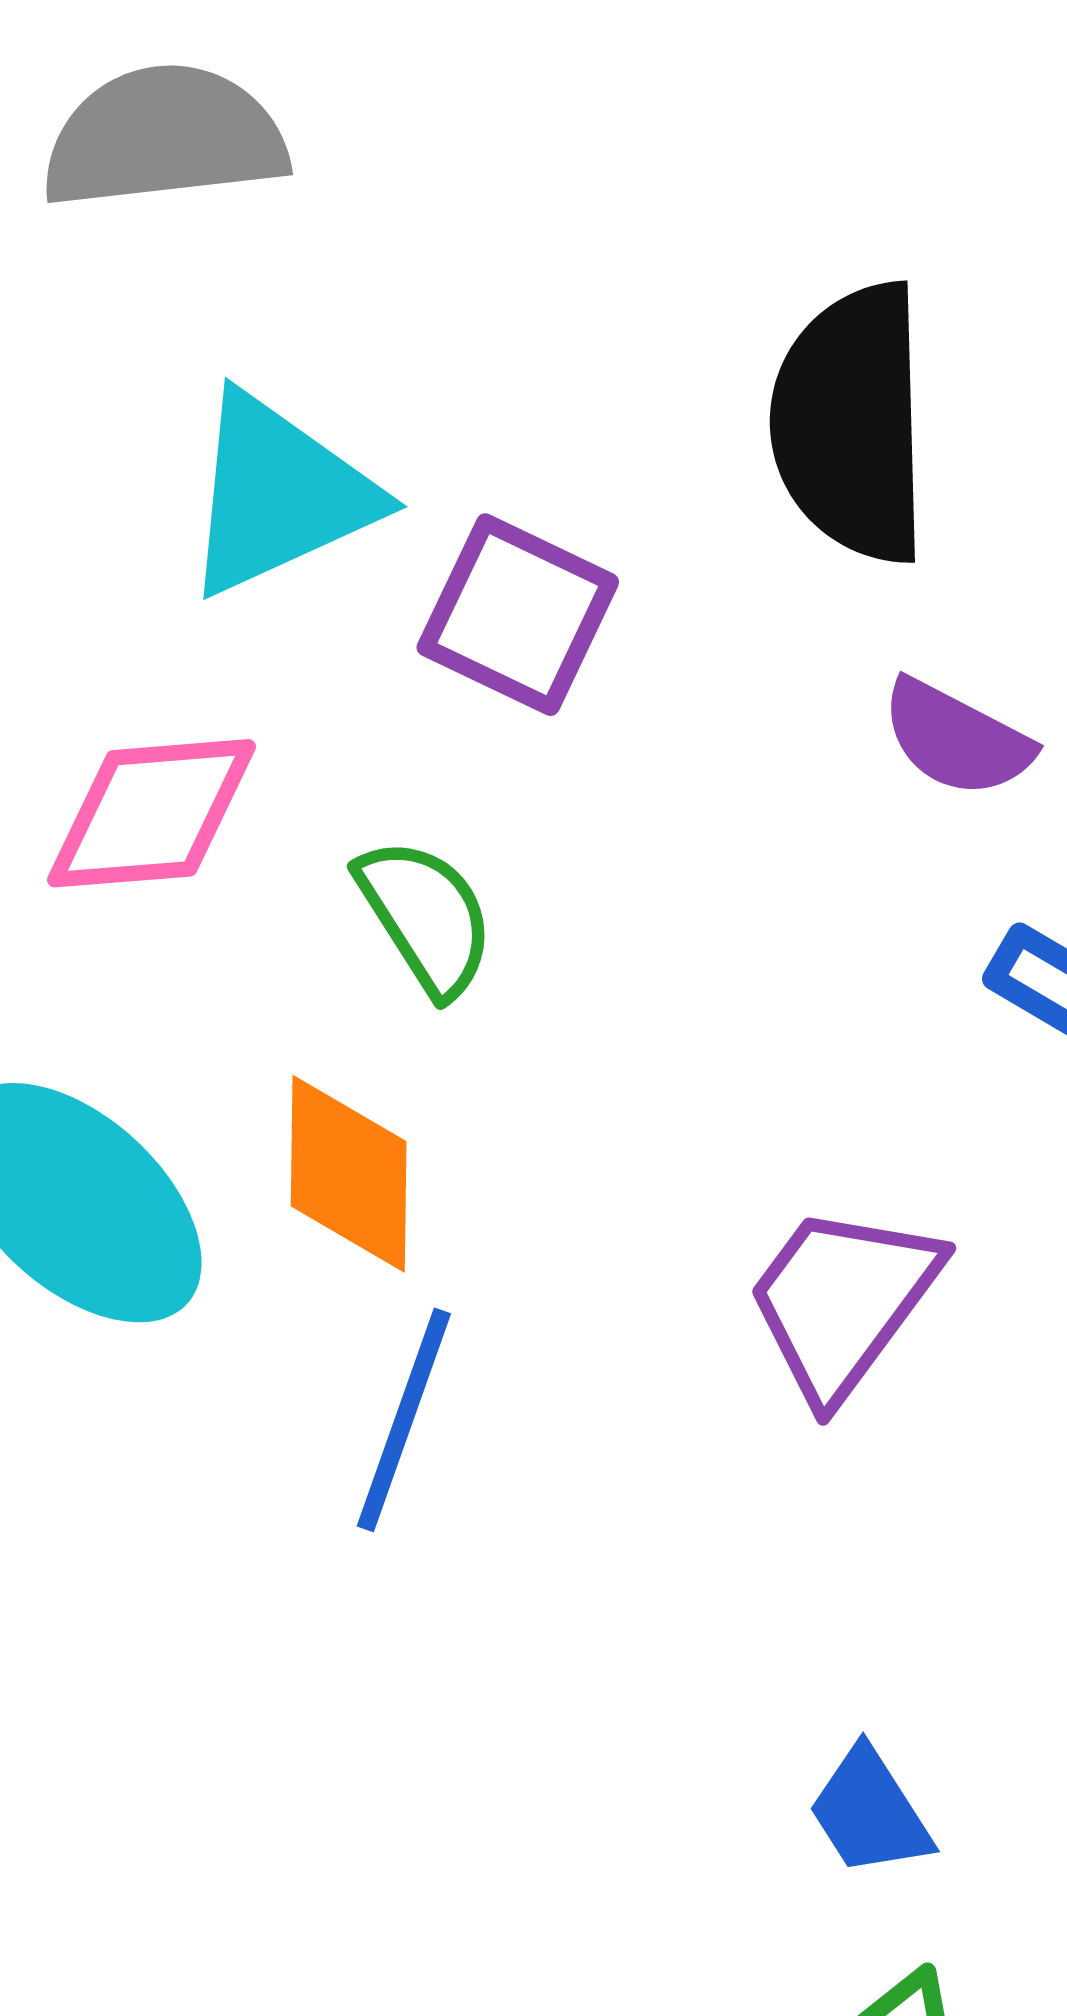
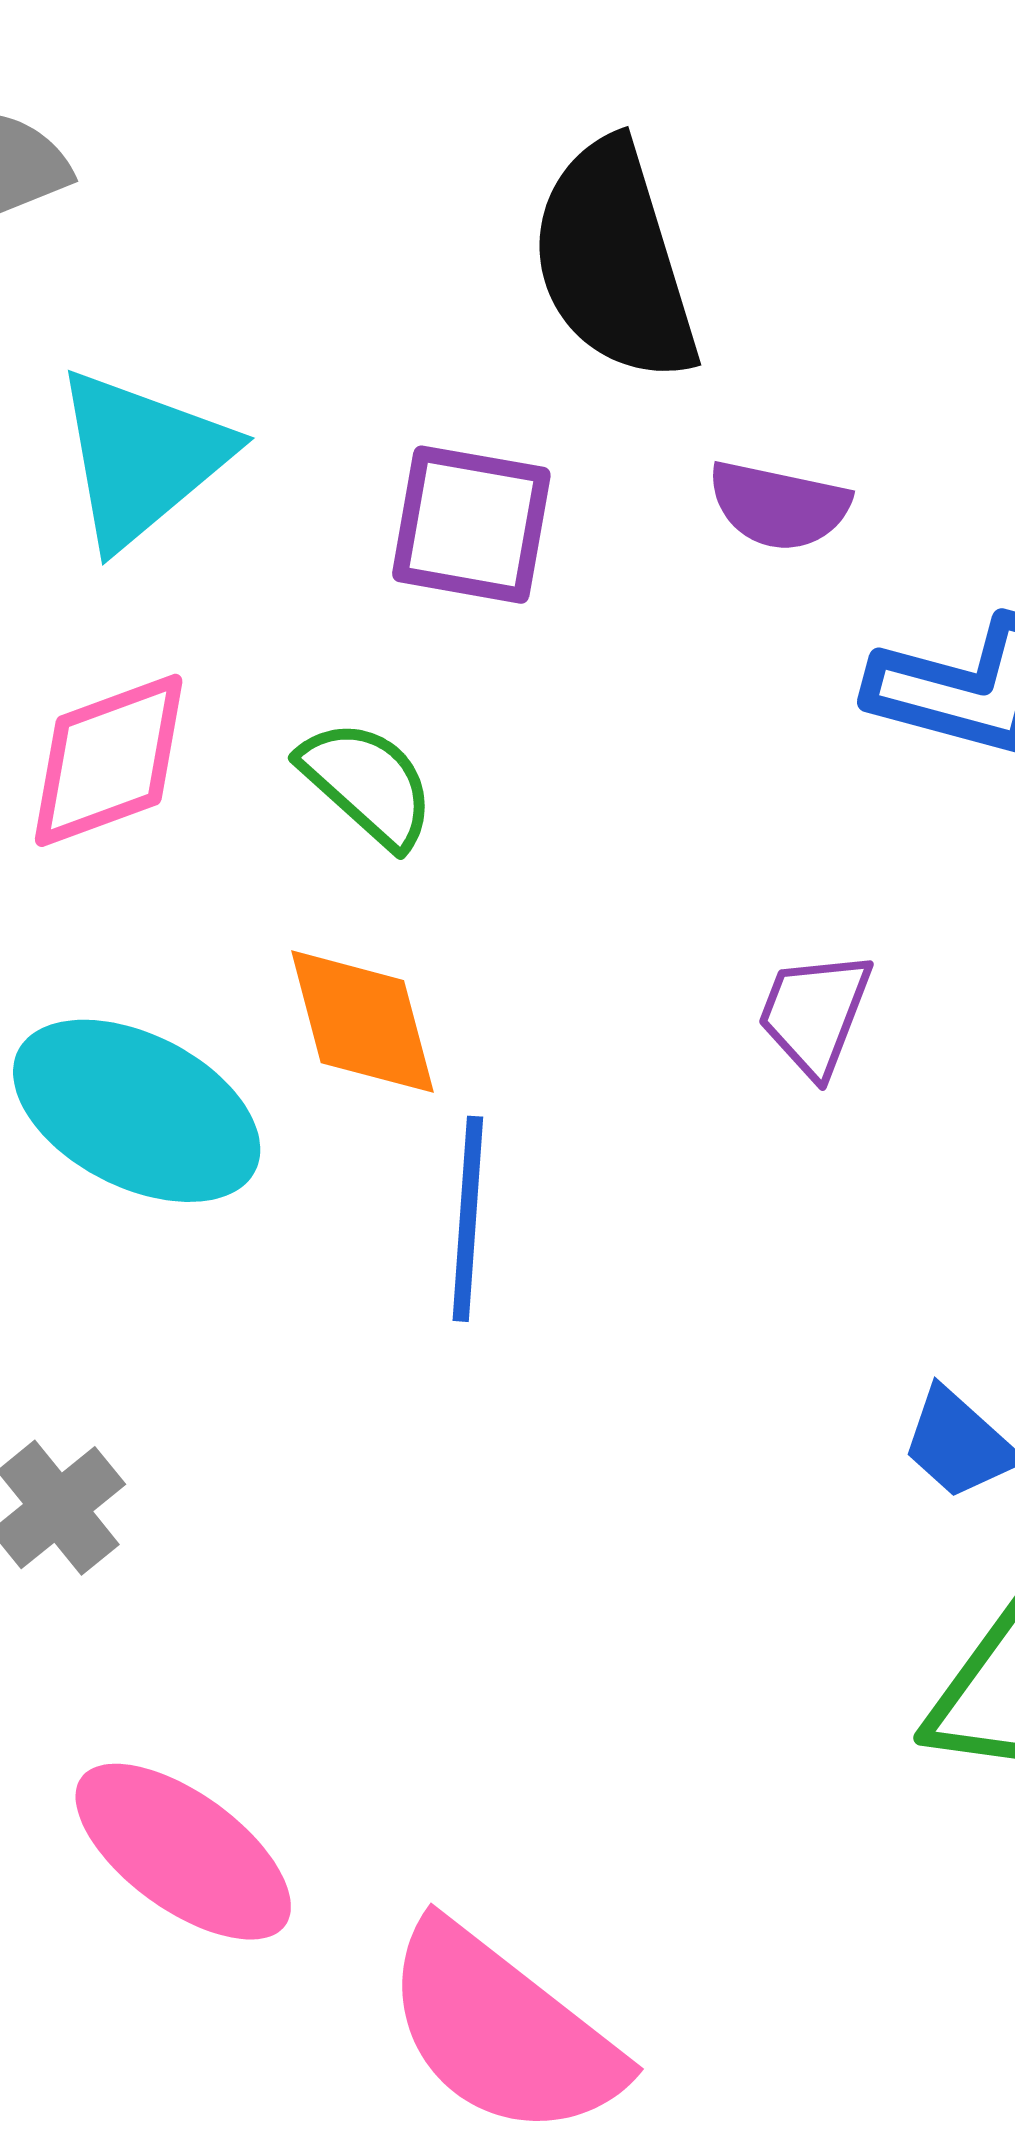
purple square: (518, 615) -> (471, 525), moved
purple trapezoid: (843, 1301) -> (815, 1014), size x0.7

